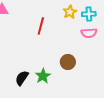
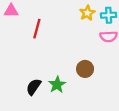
red line: (41, 26) -> (37, 29), moved

